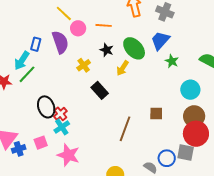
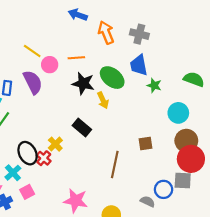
blue trapezoid: (160, 41) -> (139, 65), turned -45
black star: (107, 50) -> (83, 83), size x1.5
yellow cross: (84, 65) -> (55, 144), moved
yellow arrow: (123, 68) -> (103, 100), turned -49
cyan cross: (62, 127) -> (13, 173), moved
pink star: (68, 155) -> (76, 201), moved

